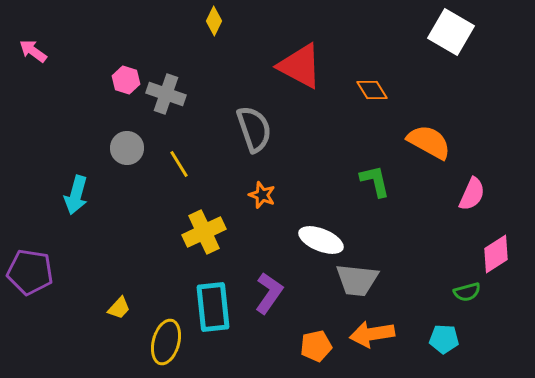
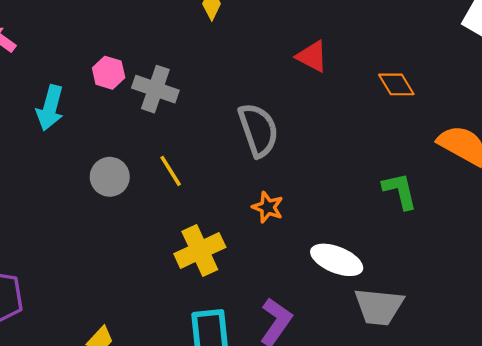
red triangle: (300, 66) -> (312, 56), size x0.6
gray circle: (127, 148) -> (110, 177), moved
cyan arrow: (76, 195) -> (50, 108), moved

